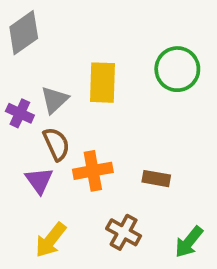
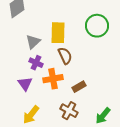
purple cross: (20, 113) -> (36, 63), moved
brown semicircle: (56, 144) -> (65, 56), moved
brown rectangle: (156, 179) -> (79, 87), moved, turned -40

